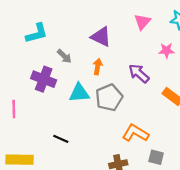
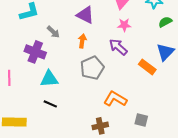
pink star: (166, 51) -> (124, 25), moved
cyan triangle: (79, 93) -> (49, 79), moved
gray square: (156, 157) -> (141, 120), moved

